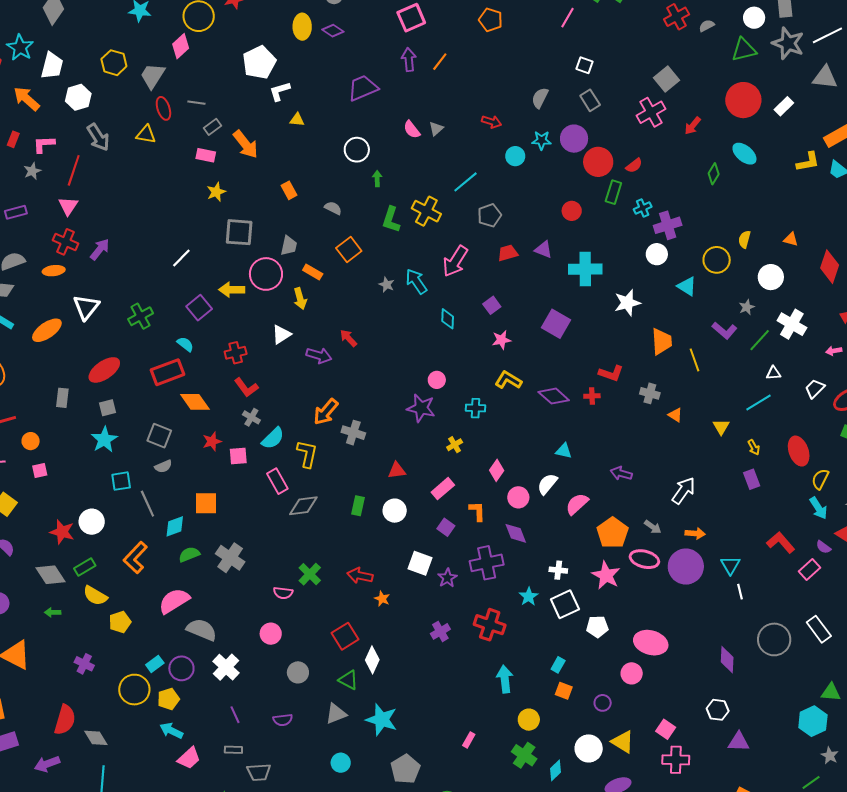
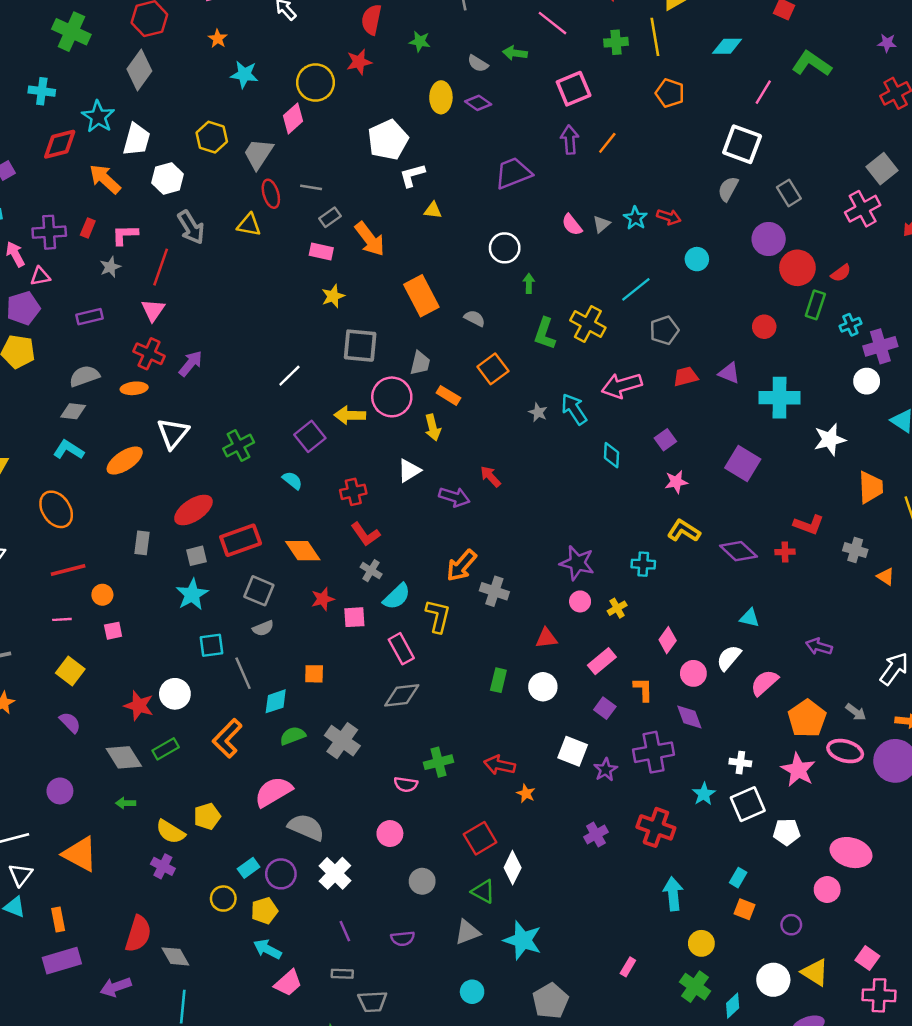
white square: (585, 65) -> (742, 144), moved, size x1.8
cyan star: (541, 140) -> (635, 218), moved, turned 30
orange rectangle: (289, 190) -> (421, 296), size x1.8
pink arrow: (455, 261) -> (622, 385), turned 40
red rectangle: (168, 372) -> (241, 540), moved
pink circle: (437, 380) -> (580, 601), moved
orange square: (206, 503) -> (314, 674), size x0.7
gray diamond: (303, 506) -> (402, 695), moved
green cross: (310, 574) -> (438, 762), turned 30
yellow semicircle: (95, 596) -> (170, 832), moved
yellow circle: (134, 690) -> (223, 899), size x0.7

